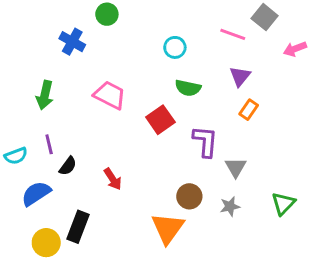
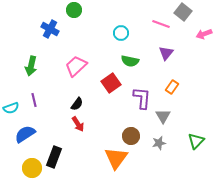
pink trapezoid: (110, 95) -> (76, 66), turned -70
orange rectangle: (249, 110) -> (172, 87), moved
black semicircle: (68, 166) -> (77, 104), moved

